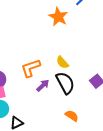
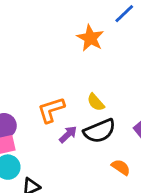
black semicircle: (65, 83) -> (100, 131), turned 95
orange semicircle: (72, 116) -> (121, 167), moved

